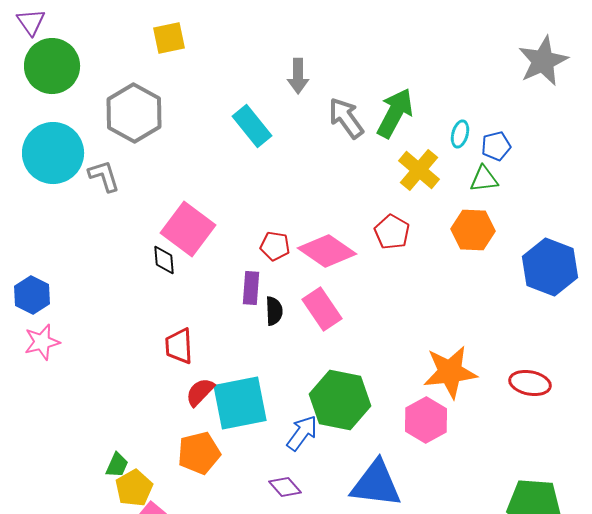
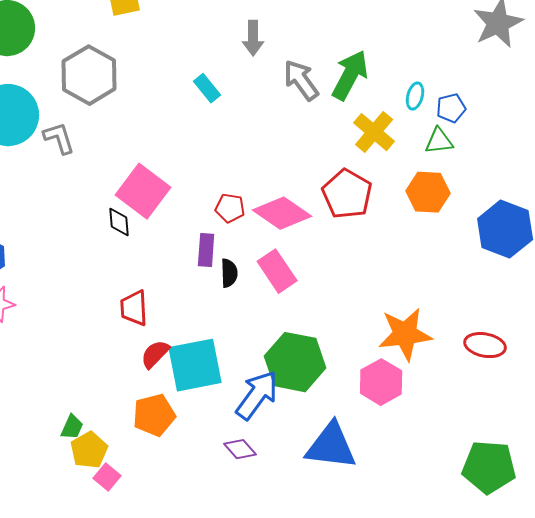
cyan rectangle: (252, 126) -> (207, 88), size x0.7
red pentagon: (392, 232) -> (347, 194), size x1.4
blue arrow: (302, 433) -> (257, 395), size x1.4

